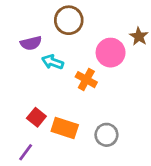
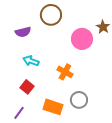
cyan arrow: (53, 62) -> (31, 61), moved
orange cross: (86, 80) -> (65, 72), moved
orange rectangle: (65, 128) -> (53, 107), moved

